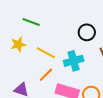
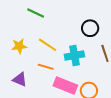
yellow star: (18, 44) -> (19, 46), moved
orange line: (46, 75) -> (46, 67), turned 56

